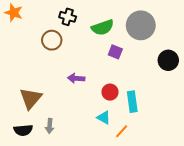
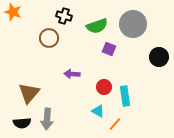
gray arrow: (50, 126) -> (47, 119), size x1.5

